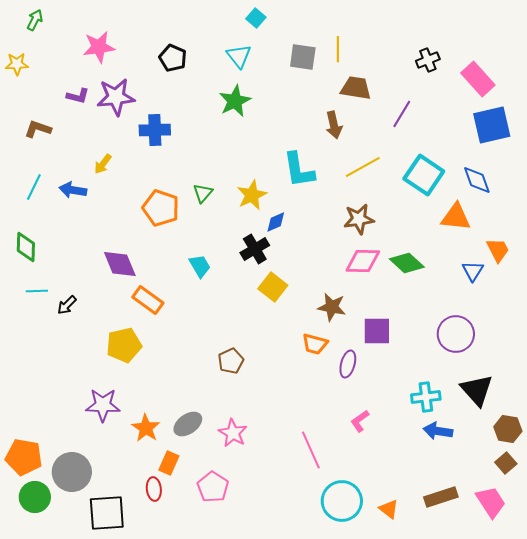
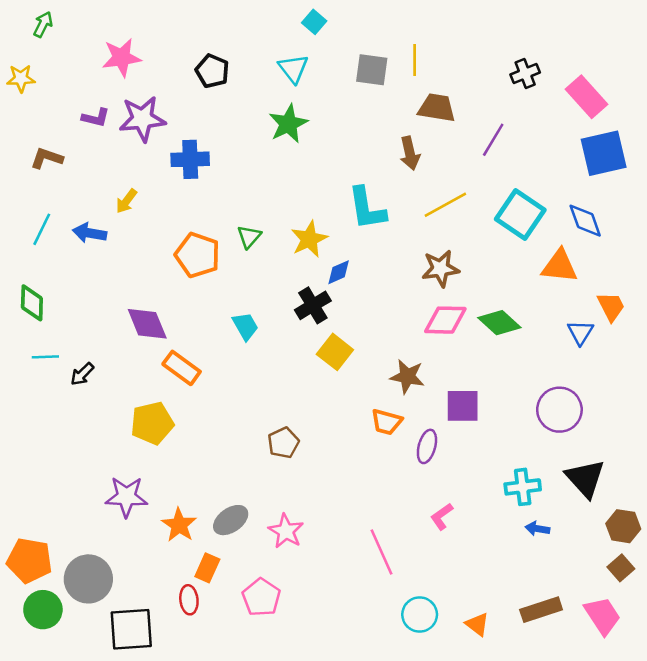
blue arrow: (438, 431) -> (537, 529), size x0.7
cyan circle: (342, 501) -> (420, 615), size x0.7

